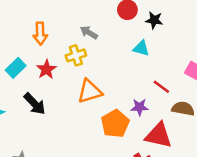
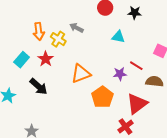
black star: (154, 20) -> (135, 13), moved
yellow cross: (76, 55) -> (58, 39), moved, turned -35
purple star: (140, 107) -> (120, 74), moved
red triangle: (159, 135) -> (137, 104), turned -45

